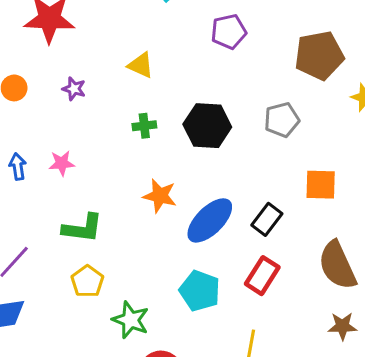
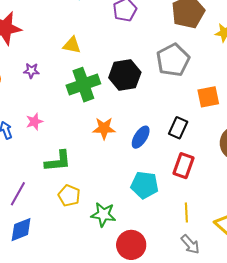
gray pentagon: (282, 120) -> (173, 60), size x1.4
green cross: (144, 126) -> (83, 85), size x2.0
blue ellipse: (210, 220) -> (141, 137), size x0.7

